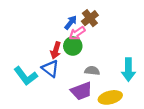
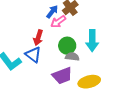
green circle: (73, 46) -> (67, 46), moved
cyan arrow: (128, 70) -> (92, 41), moved

